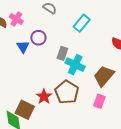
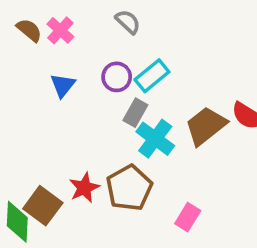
cyan rectangle: (82, 23) -> (152, 76), moved
purple circle: (38, 38) -> (117, 77), moved
brown trapezoid: (104, 76) -> (206, 126), moved

